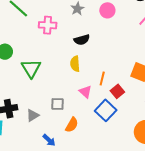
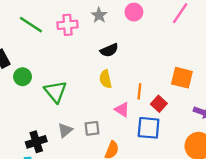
pink cross: (48, 25) -> (67, 25), moved
blue square: (106, 110) -> (149, 128), turned -30
gray triangle: (33, 115) -> (65, 130), moved

